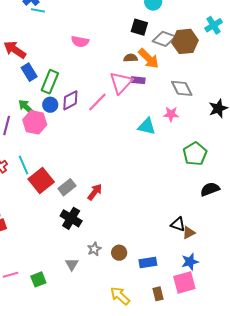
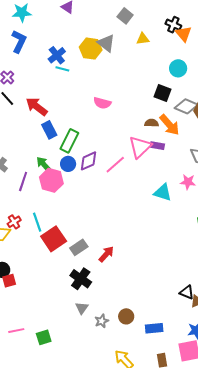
gray star: (94, 249) -> (102, 321), moved
gray triangle: (72, 264) -> (82, 308), moved

